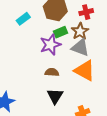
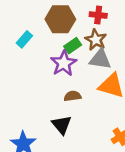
red cross: (86, 12) -> (98, 15), turned 32
black triangle: (55, 96) -> (62, 125), moved

